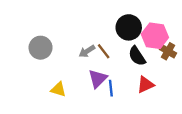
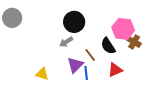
black circle: (129, 27) -> (74, 22), moved
gray circle: (41, 48) -> (12, 18), moved
brown line: (104, 51) -> (90, 55), moved

